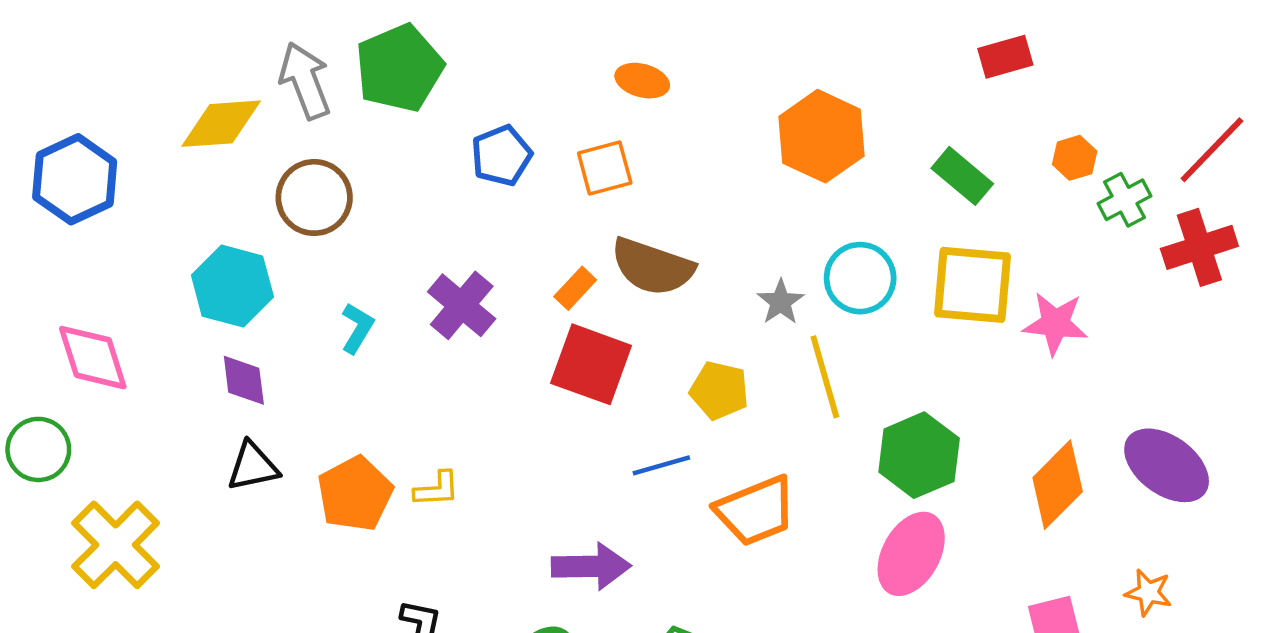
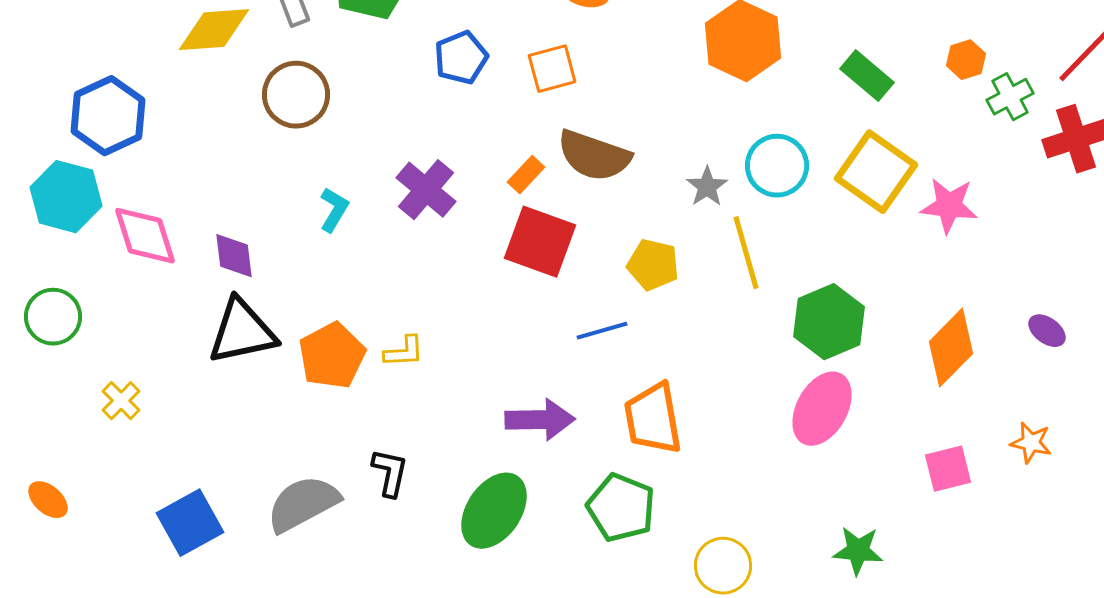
blue hexagon: (75, 179) -> (108, 116), moved
yellow square: (972, 285) -> (876, 172), turned 30
cyan hexagon: (232, 286) -> (66, 197), moved
pink diamond: (93, 358) -> (145, 236), moved
purple ellipse: (1167, 465) -> (1047, 331), size x0.5
black triangle: (253, 466) -> (242, 332), size x1.5
orange trapezoid: (756, 511) -> (653, 419), moved, turned 102
yellow cross: (116, 545) -> (121, 401), size x0.5

